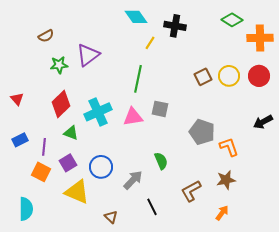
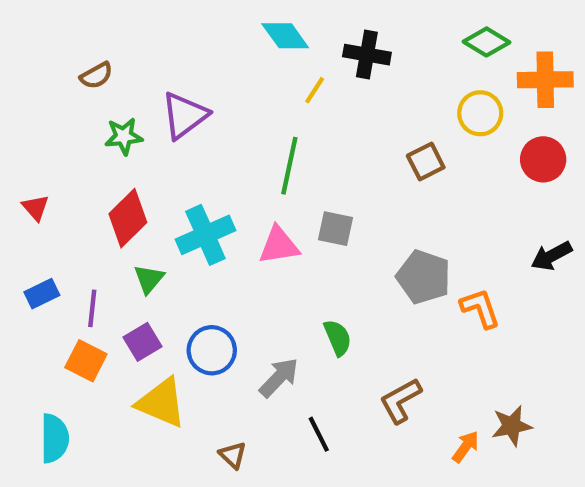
yellow circle: (229, 76) -> (480, 113), moved
green triangle: (71, 133) -> (149, 279), turned 49
brown star: (226, 180) -> (512, 426), moved

